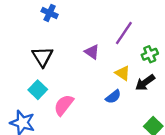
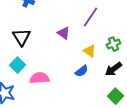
green cross: (150, 54) -> (114, 44), moved
black arrow: (145, 83) -> (114, 69), moved
pink semicircle: (64, 105) -> (40, 78), turned 48

